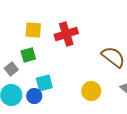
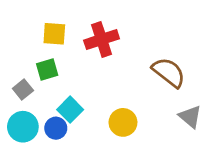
cyan square: (44, 83) -> (70, 110), turned -30
yellow circle: (91, 91) -> (123, 122), moved

